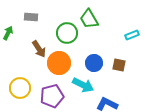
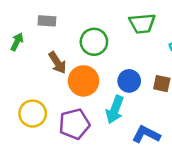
green trapezoid: (89, 19) -> (142, 24), moved, turned -65
cyan arrow: (83, 85) -> (115, 110), turned 85

